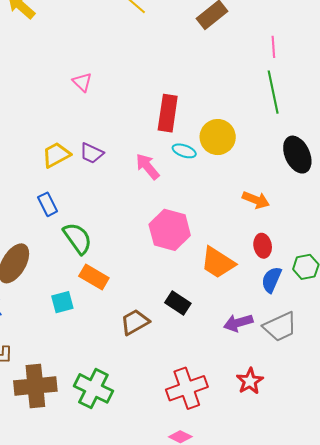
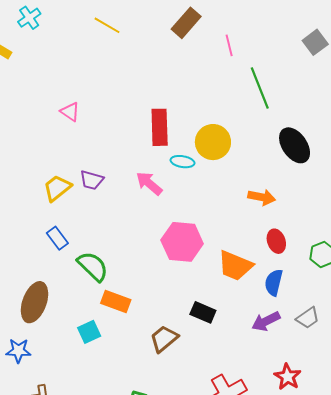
pink line: (273, 47) -> (229, 45), moved
blue semicircle: (271, 280) -> (274, 283), moved
gray trapezoid: (280, 327) -> (308, 318), size x0.7

